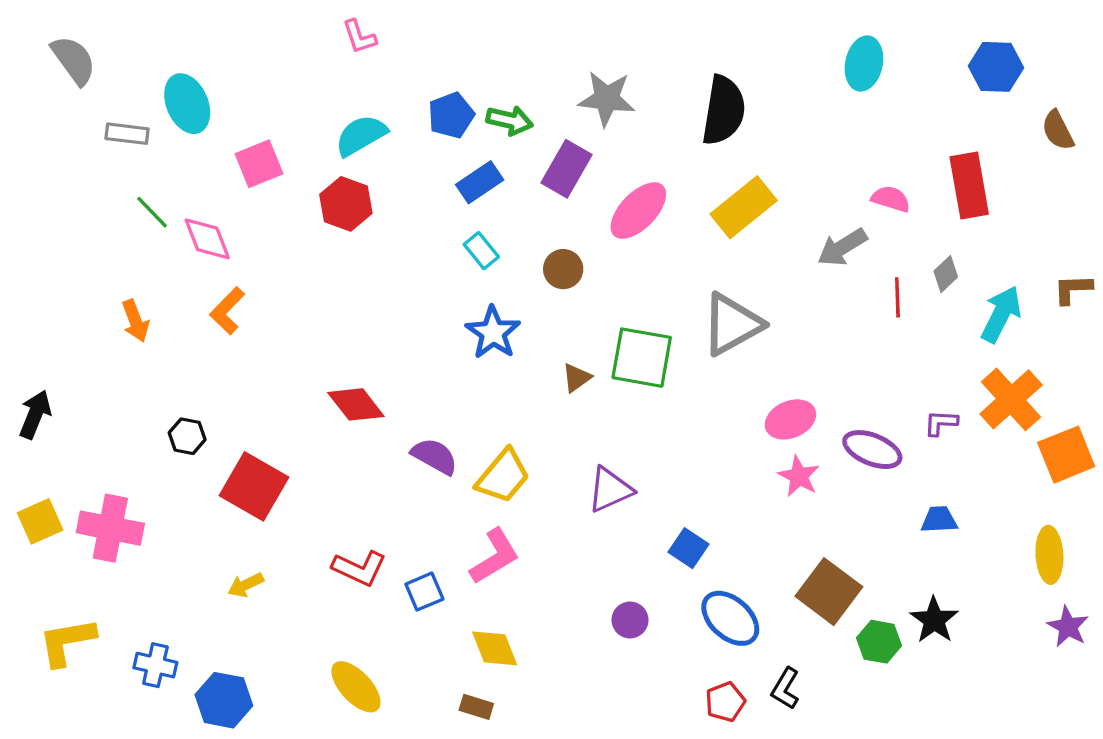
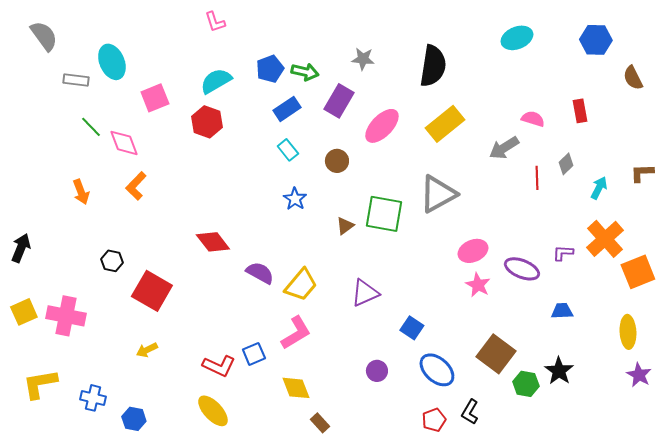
cyan ellipse: (864, 64) -> (517, 38), turned 56
gray star: (607, 99) -> (363, 59), size x0.7
red rectangle: (969, 185) -> (580, 111), size x0.6
cyan arrow: (1001, 314) -> (599, 188), size x0.7
blue star: (493, 333) -> (295, 199), size x0.7
red L-shape: (359, 568) -> (219, 366), moved
blue hexagon: (224, 700) -> (134, 419), size x0.7
brown rectangle: (476, 707) -> (320, 423), moved, turned 30

